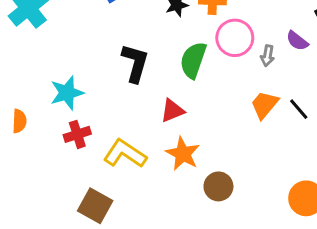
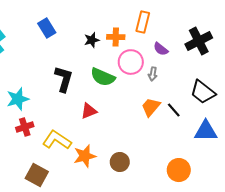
purple semicircle: (297, 41) -> (161, 49), moved
green semicircle: (193, 60) -> (103, 77), turned -85
orange star: (183, 154) -> (85, 156), moved, turned 30

